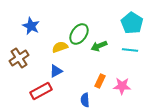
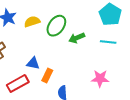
yellow semicircle: (60, 47) -> (32, 22), moved
blue triangle: (56, 71) -> (33, 63), turned 40
orange rectangle: (100, 81) -> (47, 75), moved

